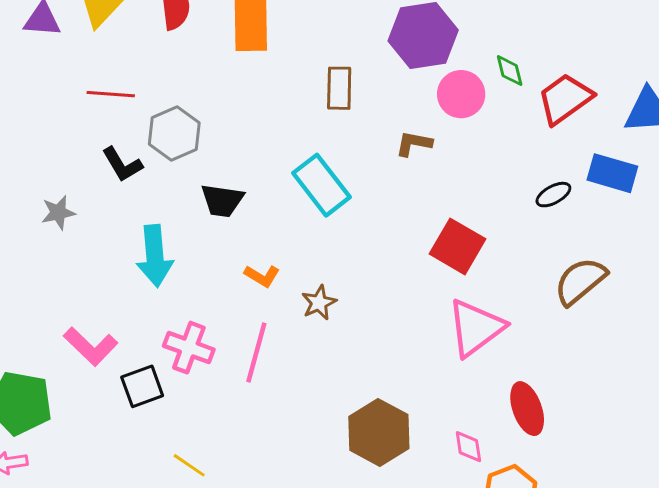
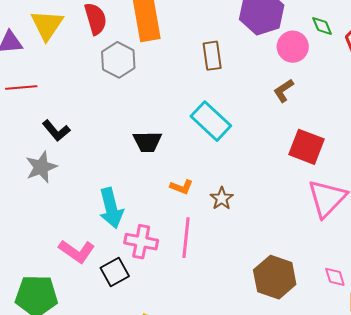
red line: (111, 94) -> (21, 87), moved
gray hexagon: (174, 133) -> (118, 60), moved
brown L-shape: (414, 144) -> (284, 91), moved, turned -35
black L-shape: (122, 164) -> (56, 131), moved
gray star: (58, 213) -> (41, 167), size x1.4
cyan arrow: (155, 256) -> (111, 208), moved

